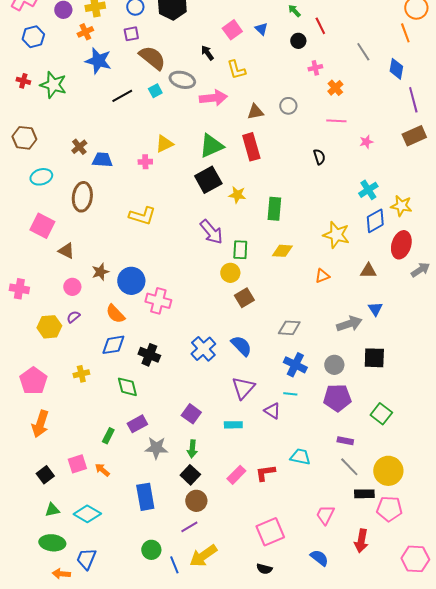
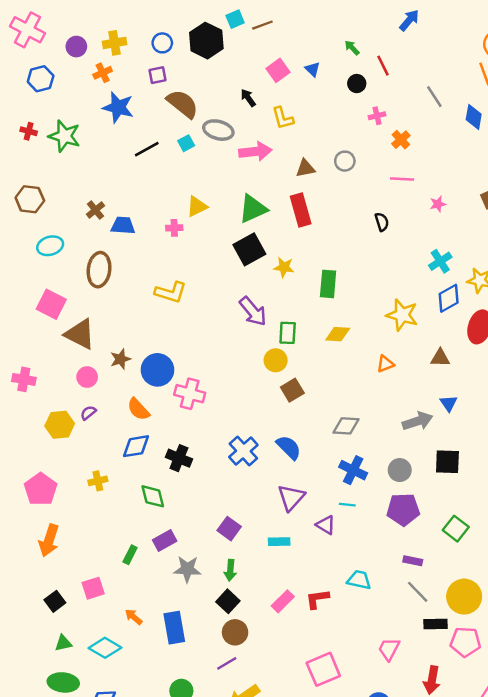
brown triangle: (66, 251) -> (80, 334), size x1.6
orange arrow: (102, 470) -> (134, 617), moved

